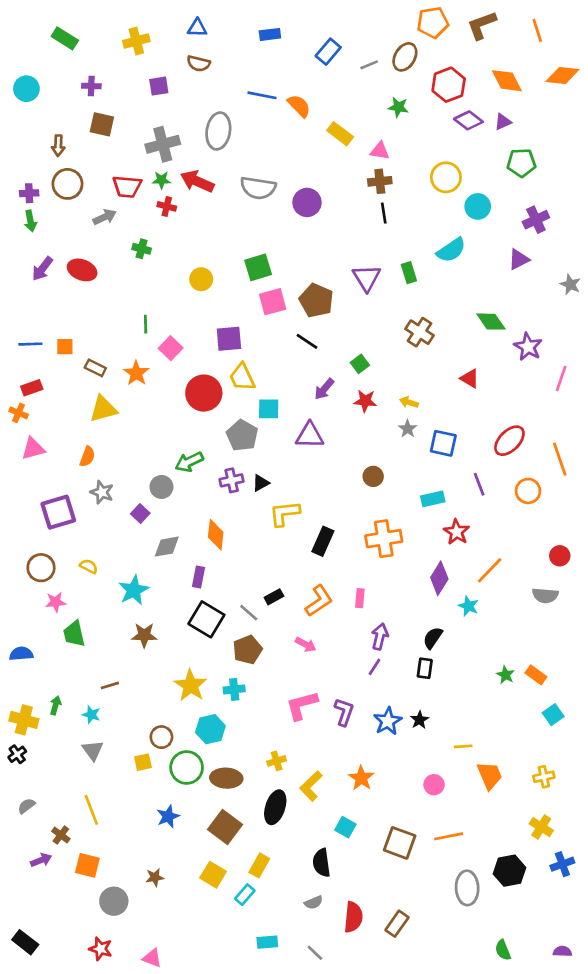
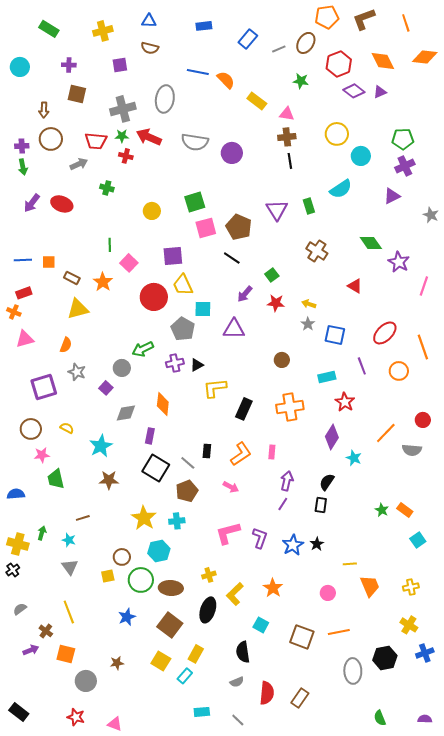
green pentagon: (521, 163) -> (403, 139), moved
orange line: (490, 570) -> (386, 433), moved
black rectangle: (274, 597) -> (207, 451), turned -56

